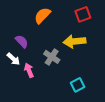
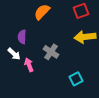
purple semicircle: (22, 41) -> (22, 37), turned -136
yellow arrow: (75, 41) -> (85, 37), moved

